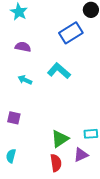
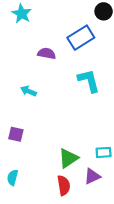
purple semicircle: (23, 47) -> (47, 53), moved
cyan L-shape: (59, 71) -> (89, 81), moved, turned 35

